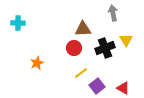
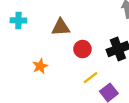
brown triangle: (83, 29) -> (61, 27), moved

